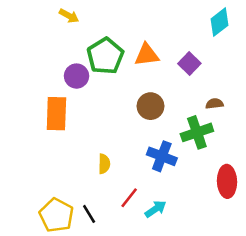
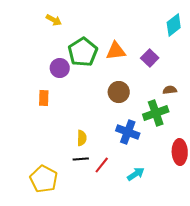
orange rectangle: (56, 114) -> (44, 98), size x0.6
cyan arrow: (156, 209) -> (136, 174), moved
black line: (89, 214) -> (81, 159), moved, turned -63

